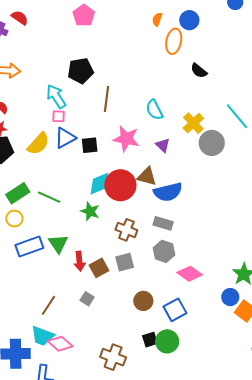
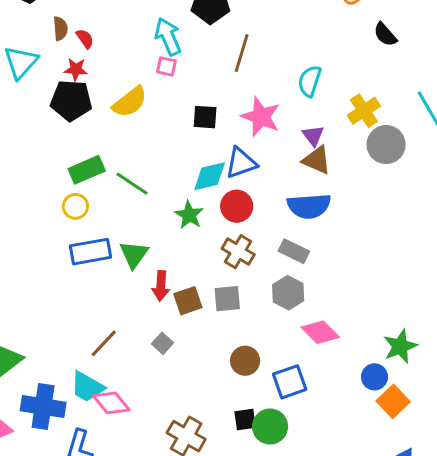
cyan semicircle: (154, 110) -> (310, 81), turned 35
blue triangle: (65, 138) -> (241, 163), moved
brown triangle: (147, 176) -> (317, 160), moved
red circle: (120, 185) -> (237, 206), moved, size x0.7

